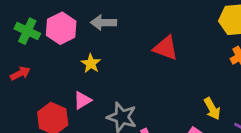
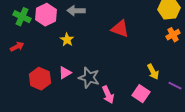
pink triangle: (82, 100) -> (65, 73), moved

